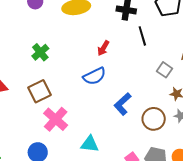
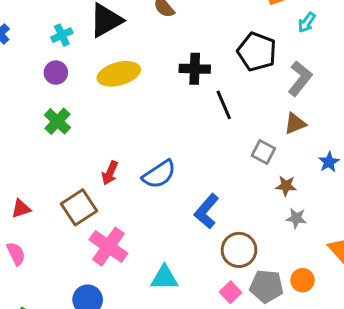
red arrow: (103, 48) -> (110, 173), moved
green cross: (40, 52) -> (57, 121), moved
brown circle: (154, 119) -> (239, 250), moved

